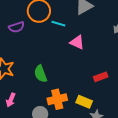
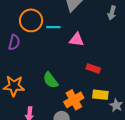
purple semicircle: (17, 27) -> (14, 42), turned -42
red rectangle: (101, 77) -> (93, 68), moved, turned 56

